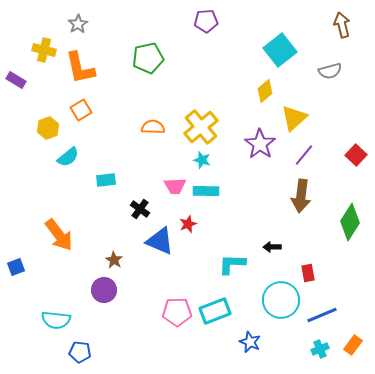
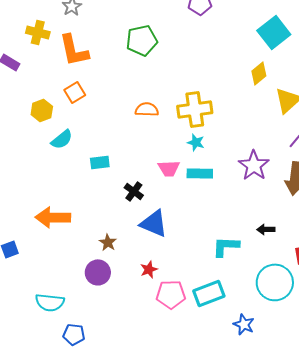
yellow cross: (201, 127) -> (195, 109), turned 32
purple star: (260, 144) -> (254, 165), moved
red star: (188, 224) -> (149, 269), moved
orange arrow: (59, 235) -> (53, 217), turned 128

